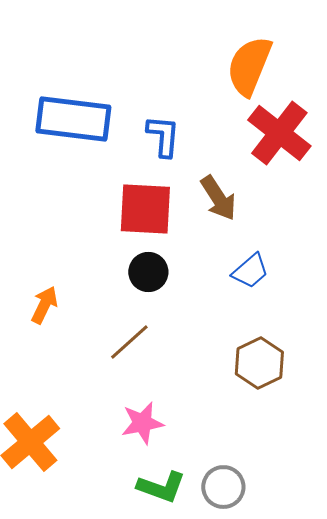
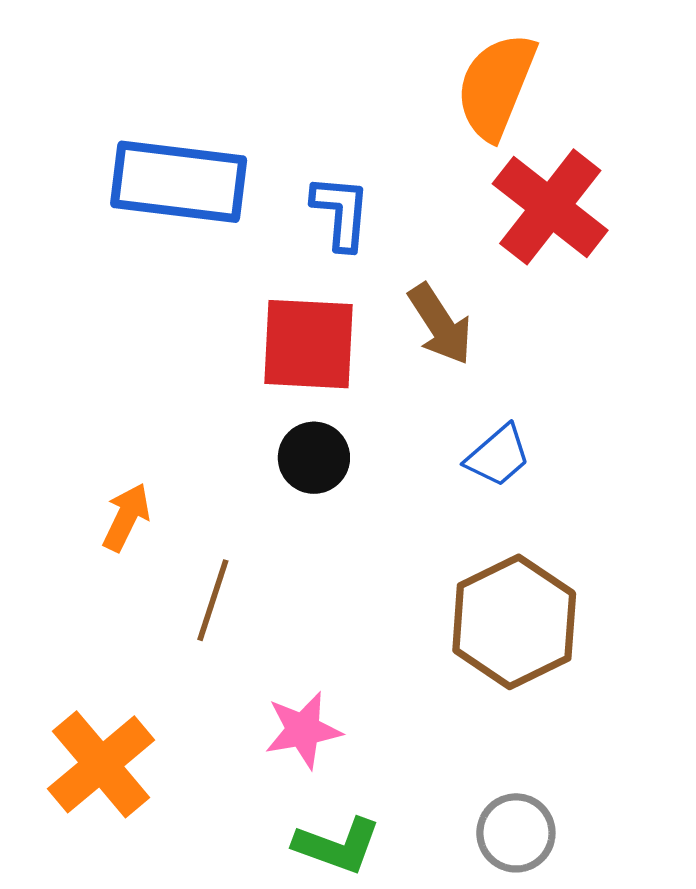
brown line: (129, 342) -> (213, 600), moved, turned -30
brown hexagon: (259, 363) -> (514, 622), size x1.4
gray circle: (223, 487) -> (516, 833), moved

